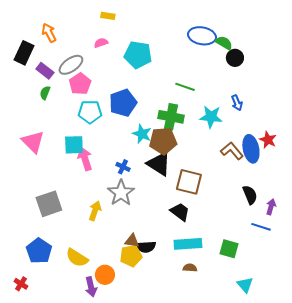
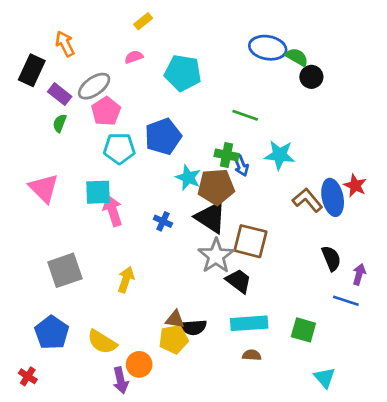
yellow rectangle: (108, 16) -> (143, 21), turned -48
blue arrow: (237, 103) -> (241, 166), moved
green cross: (171, 117) -> (227, 155), size x0.7
gray star: (121, 193) -> (216, 256), moved

